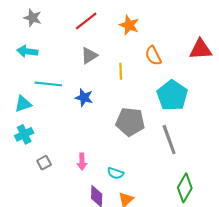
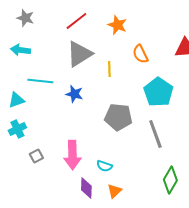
gray triangle: (89, 56) -> (79, 54), size x1.6
pink arrow: (82, 162) -> (72, 155), size x1.8

